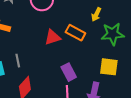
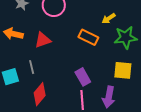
yellow arrow: (96, 14) -> (109, 18), turned 32
red triangle: (53, 37) -> (43, 40), moved

